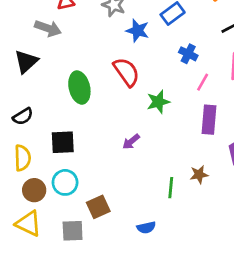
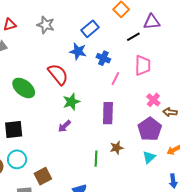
blue star: (138, 31) -> (78, 51), moved
green ellipse: (79, 88) -> (24, 88), turned -35
green star: (158, 102) -> (71, 102), moved
purple rectangle: (209, 120) -> (108, 113), moved

